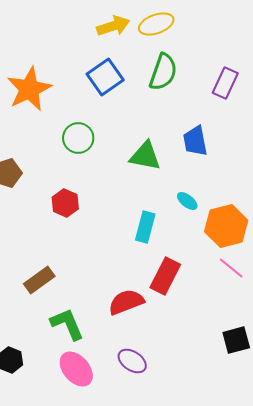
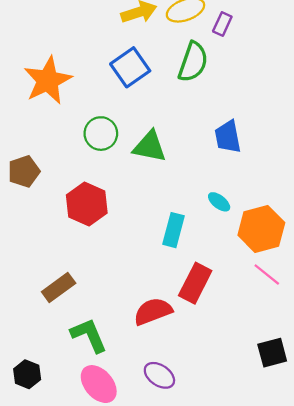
purple rectangle: (225, 83) -> (222, 24), moved, size x0.7
green triangle: (145, 156) -> (150, 147), moved
red hexagon: (65, 203) -> (87, 204), size x1.4

